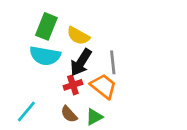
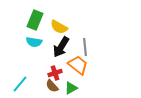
cyan semicircle: (45, 56) -> (34, 42), size x0.7
red cross: (73, 85) -> (55, 73), moved

